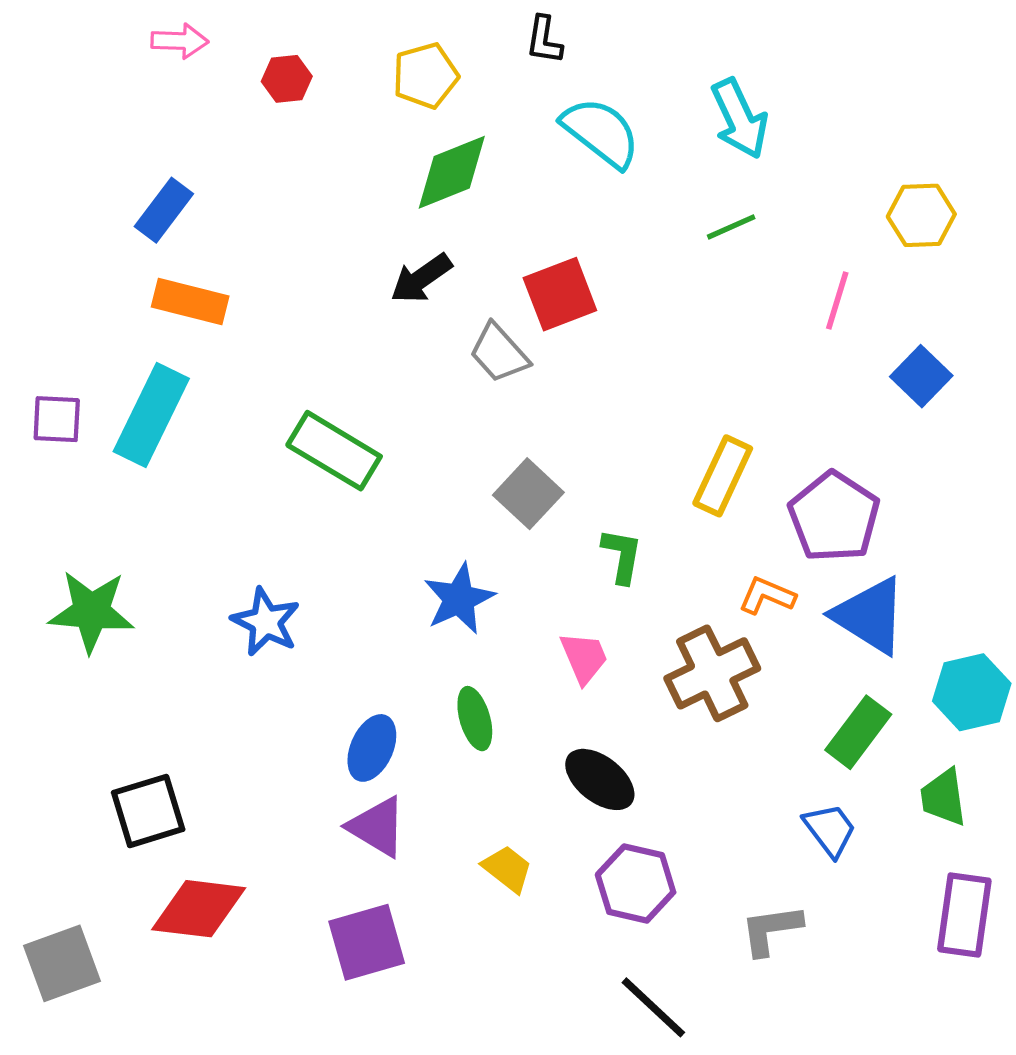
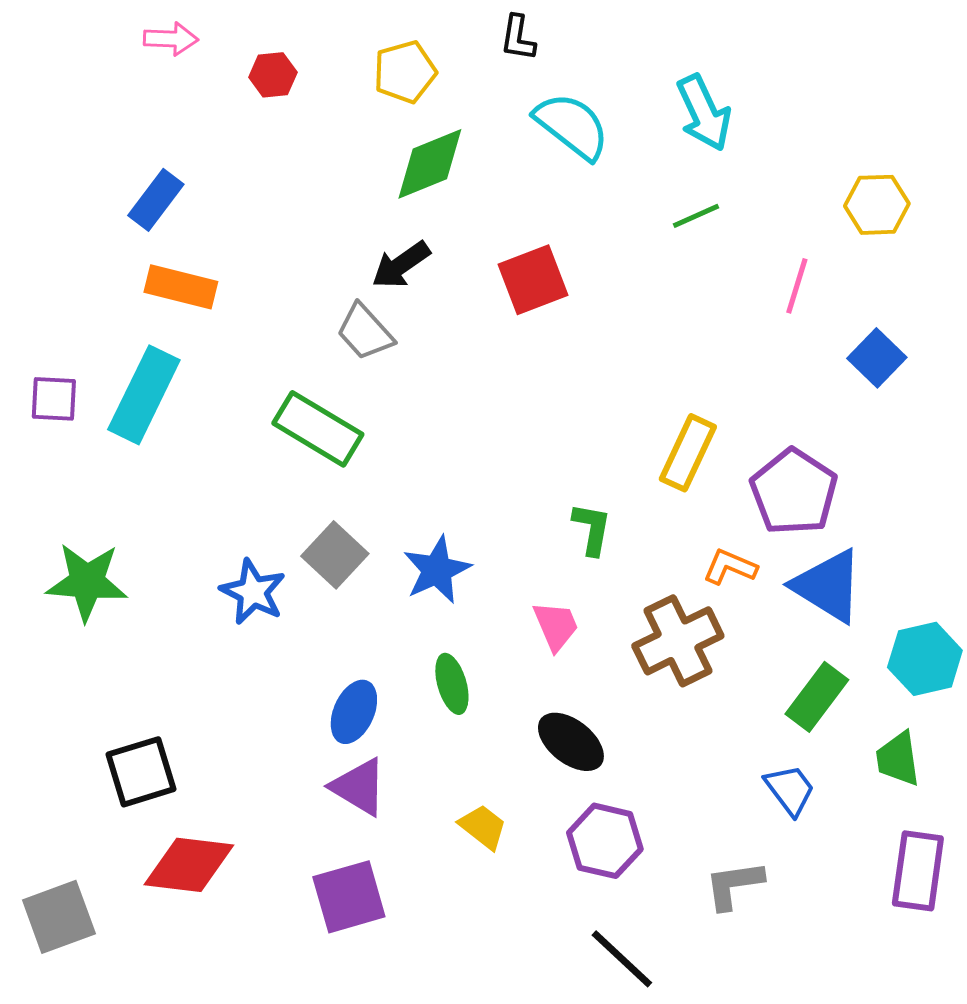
gray trapezoid: (499, 353) -> (365, 332), moved
gray square: (528, 494) -> (335, 555), moved

